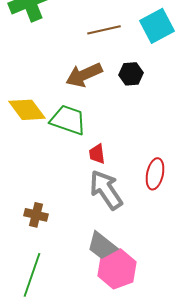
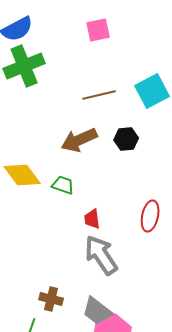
green trapezoid: (68, 120) -> (63, 185), size x0.6
red ellipse: (155, 174) -> (150, 216), moved
brown cross: (36, 215) -> (51, 299), moved

